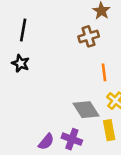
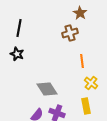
gray diamond: (86, 110) -> (47, 89), moved

